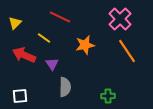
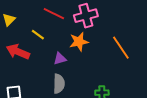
pink cross: (120, 19) -> (86, 16), moved, turned 30
purple triangle: (52, 64) -> (60, 59), moved, turned 48

